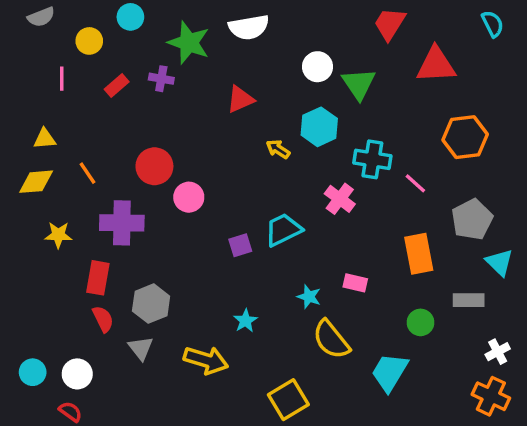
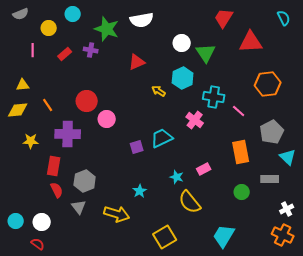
pink rectangle: (355, 283) -> (204, 169), turned -40
cyan trapezoid: (390, 372) -> (224, 236), moved

